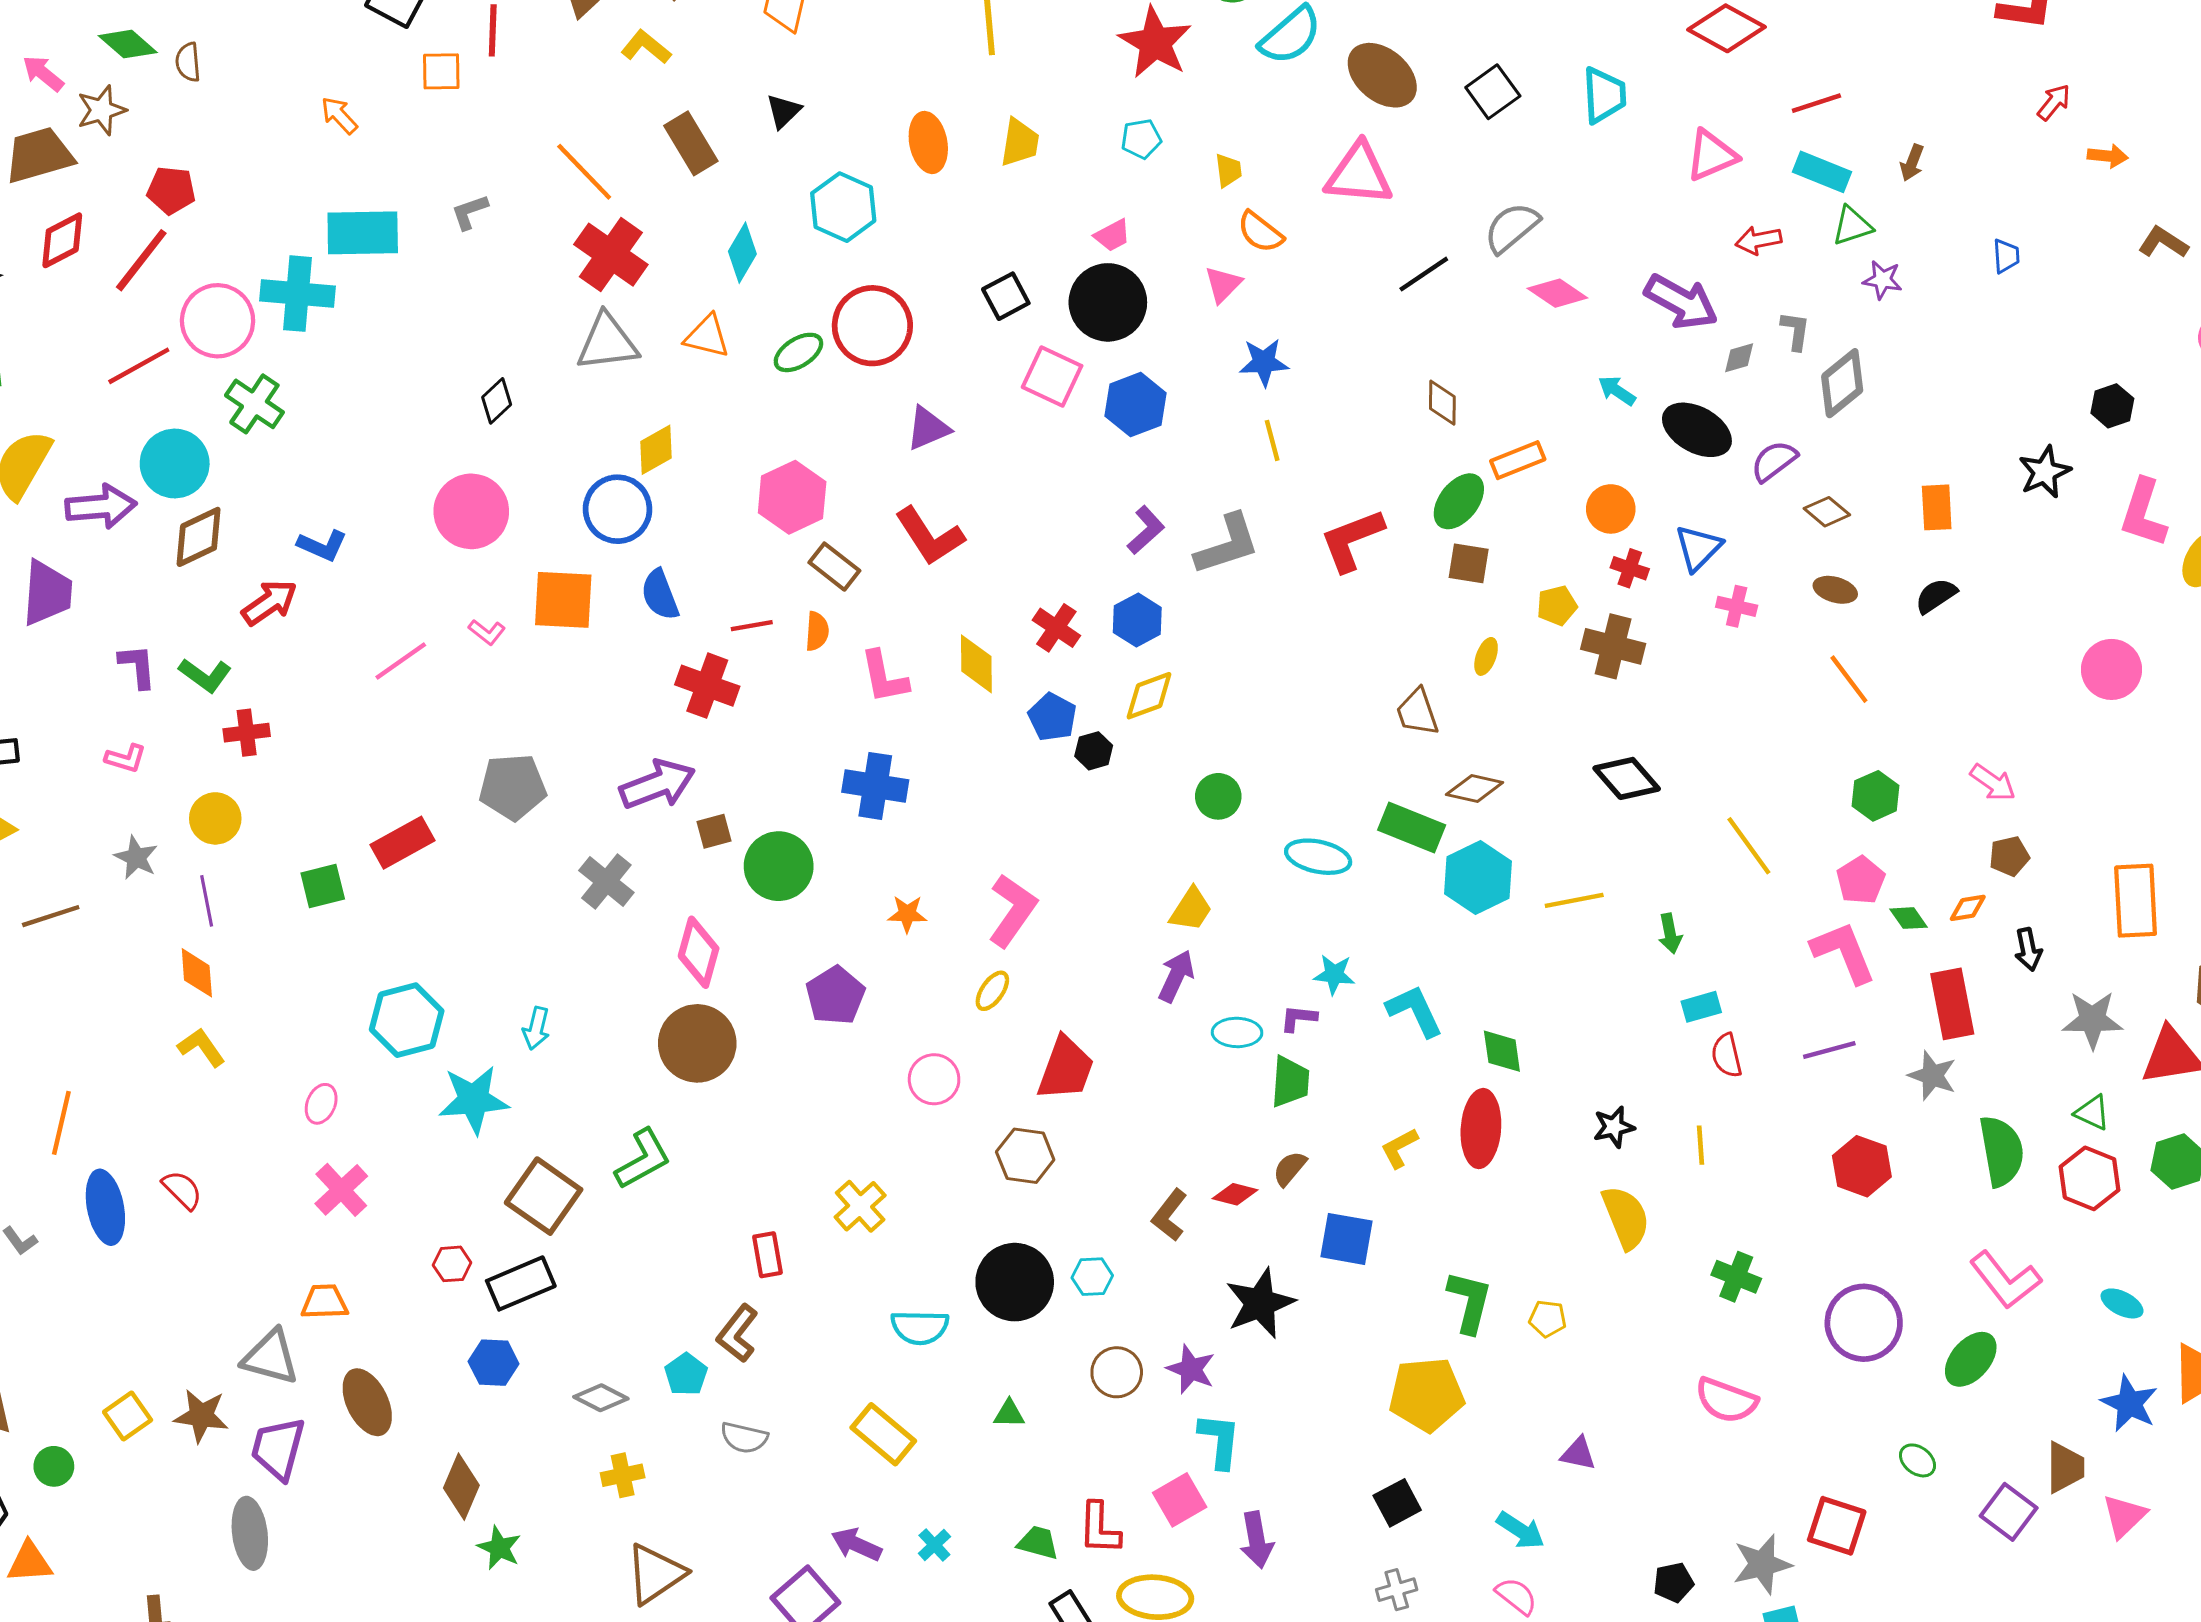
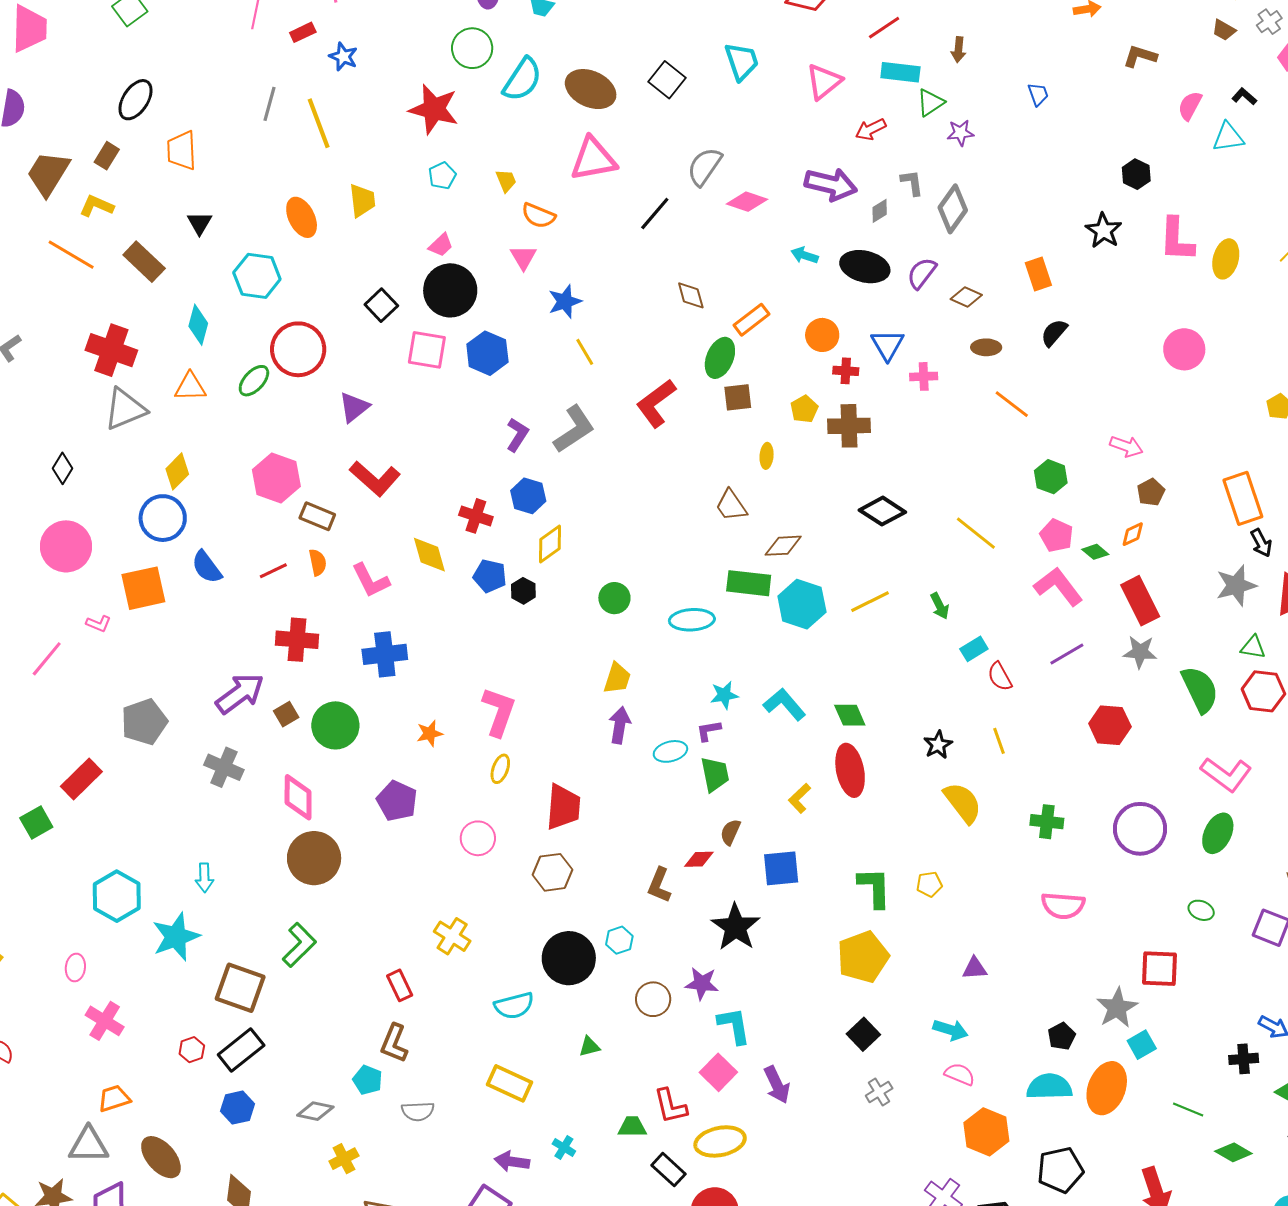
orange line: (584, 172) -> (71, 255), moved
red cross: (707, 686) -> (297, 640), moved
black arrow: (2028, 949) -> (1261, 543), moved

